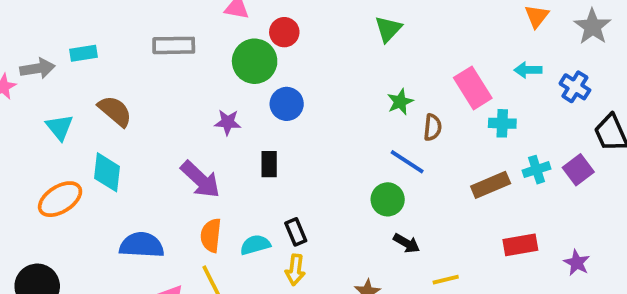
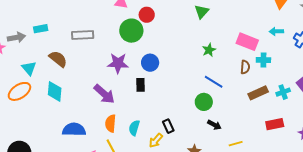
gray rectangle: (174, 45) -> (83, 35), moved
pink rectangle: (473, 88) -> (247, 42), turned -35
blue circle: (287, 104) -> (150, 63), moved
purple star: (228, 122) -> (118, 63), size x1.5
brown semicircle: (433, 127) -> (245, 67), moved
cyan cross: (537, 170) -> (283, 92), moved
orange ellipse: (60, 199) -> (19, 91), moved
black rectangle: (296, 232) -> (168, 126), moved
cyan semicircle: (255, 245) -> (134, 128), turned -56
yellow arrow: (295, 270) -> (156, 141), turned 35

